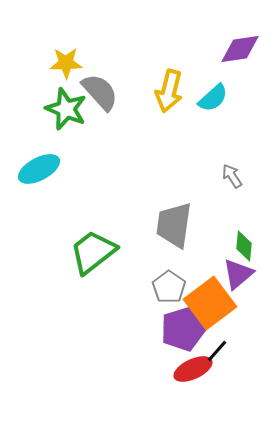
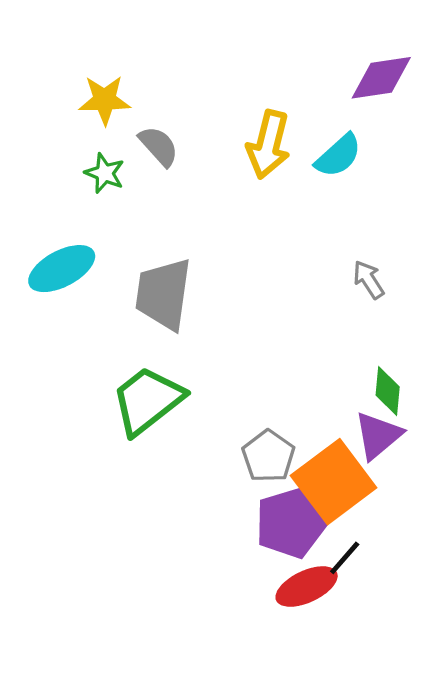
gray semicircle: (100, 92) -> (159, 146), size x0.7
green star: (66, 109) -> (105, 173), size x0.6
gray trapezoid: (174, 225) -> (163, 294), moved

